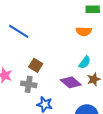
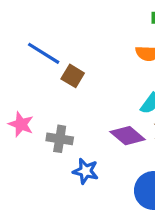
brown square: (36, 65) -> (73, 76), moved

